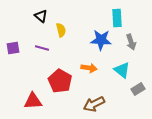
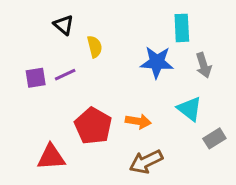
purple square: (13, 48) -> (36, 78), moved
purple line: (42, 48) -> (65, 75), turned -40
orange arrow: (89, 68) -> (138, 121), moved

